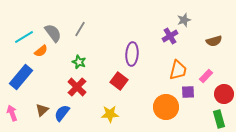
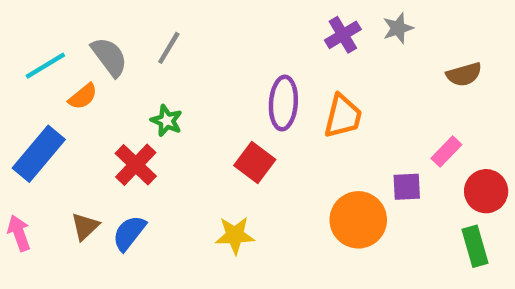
purple cross: (170, 36) -> (343, 35), moved
orange trapezoid: (178, 70) -> (343, 116), moved
red cross: (77, 87) -> (136, 165), moved

